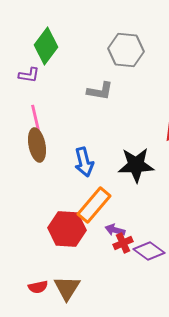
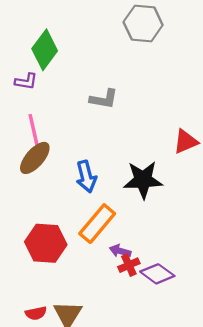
gray hexagon: (126, 50) -> (143, 23), moved
brown ellipse: (37, 145) -> (35, 158), turned 52
red hexagon: (67, 229) -> (46, 243), moved

